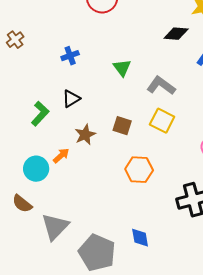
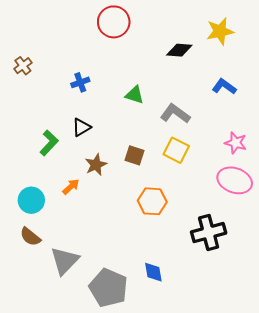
black diamond: (176, 34) -> (179, 50), moved
green triangle: (122, 68) -> (135, 95), turned -36
cyan circle: (36, 169) -> (31, 200), moved

